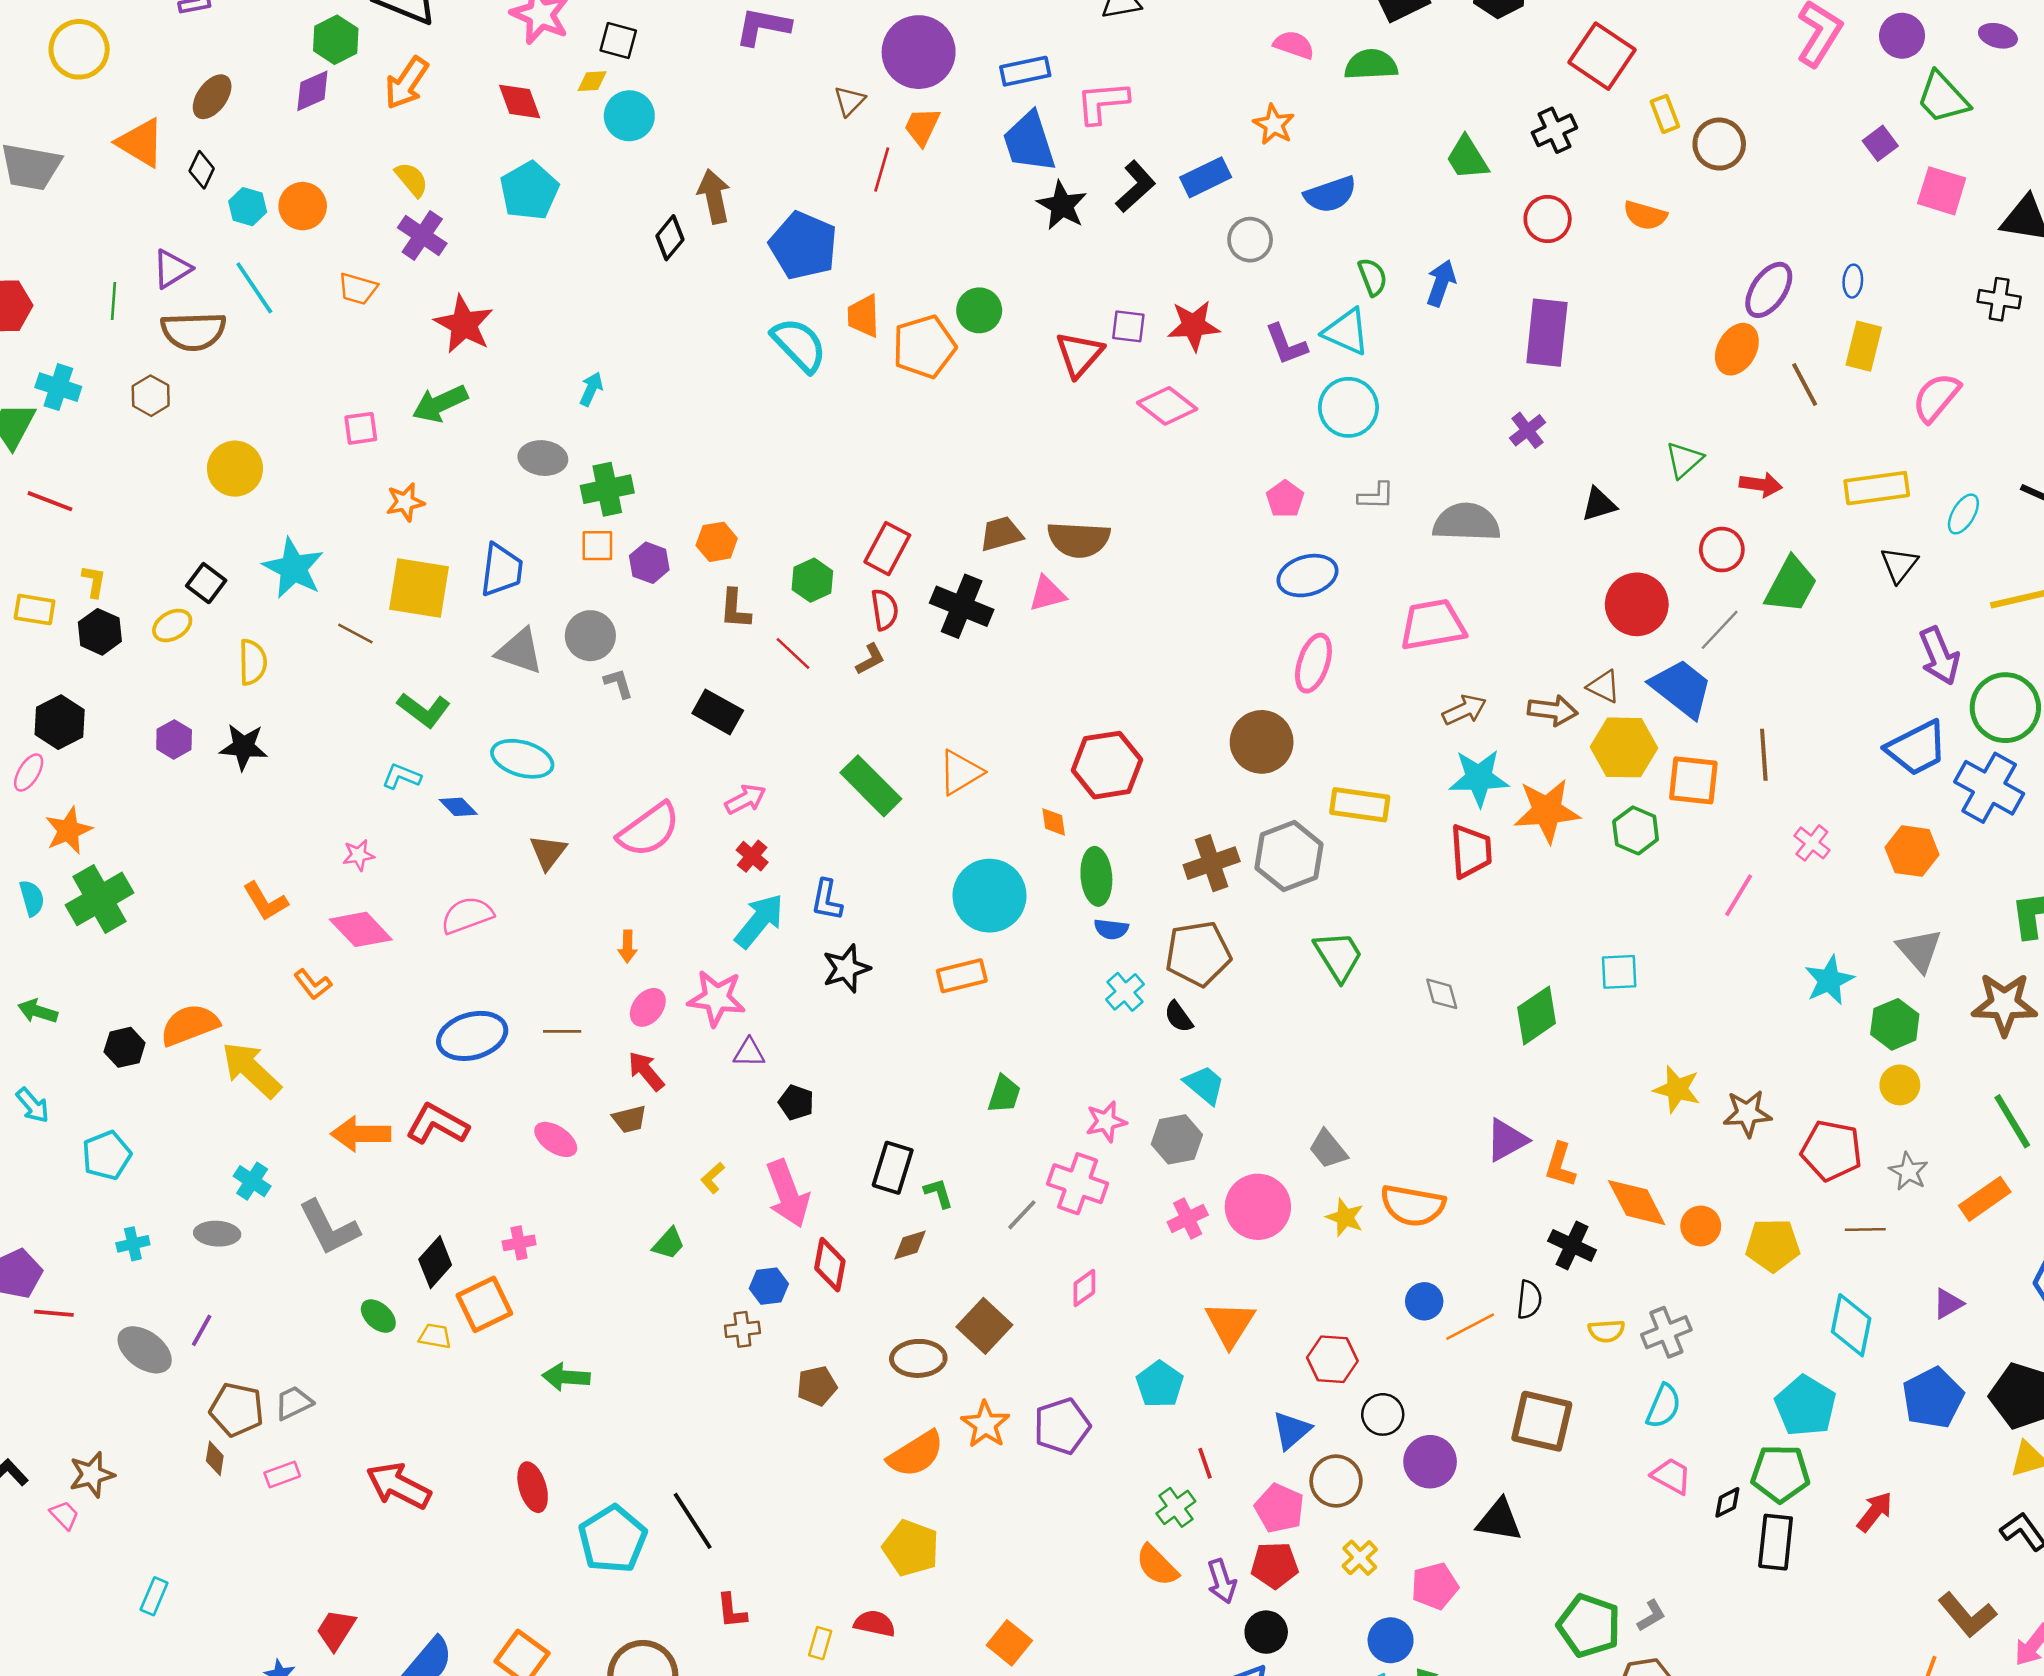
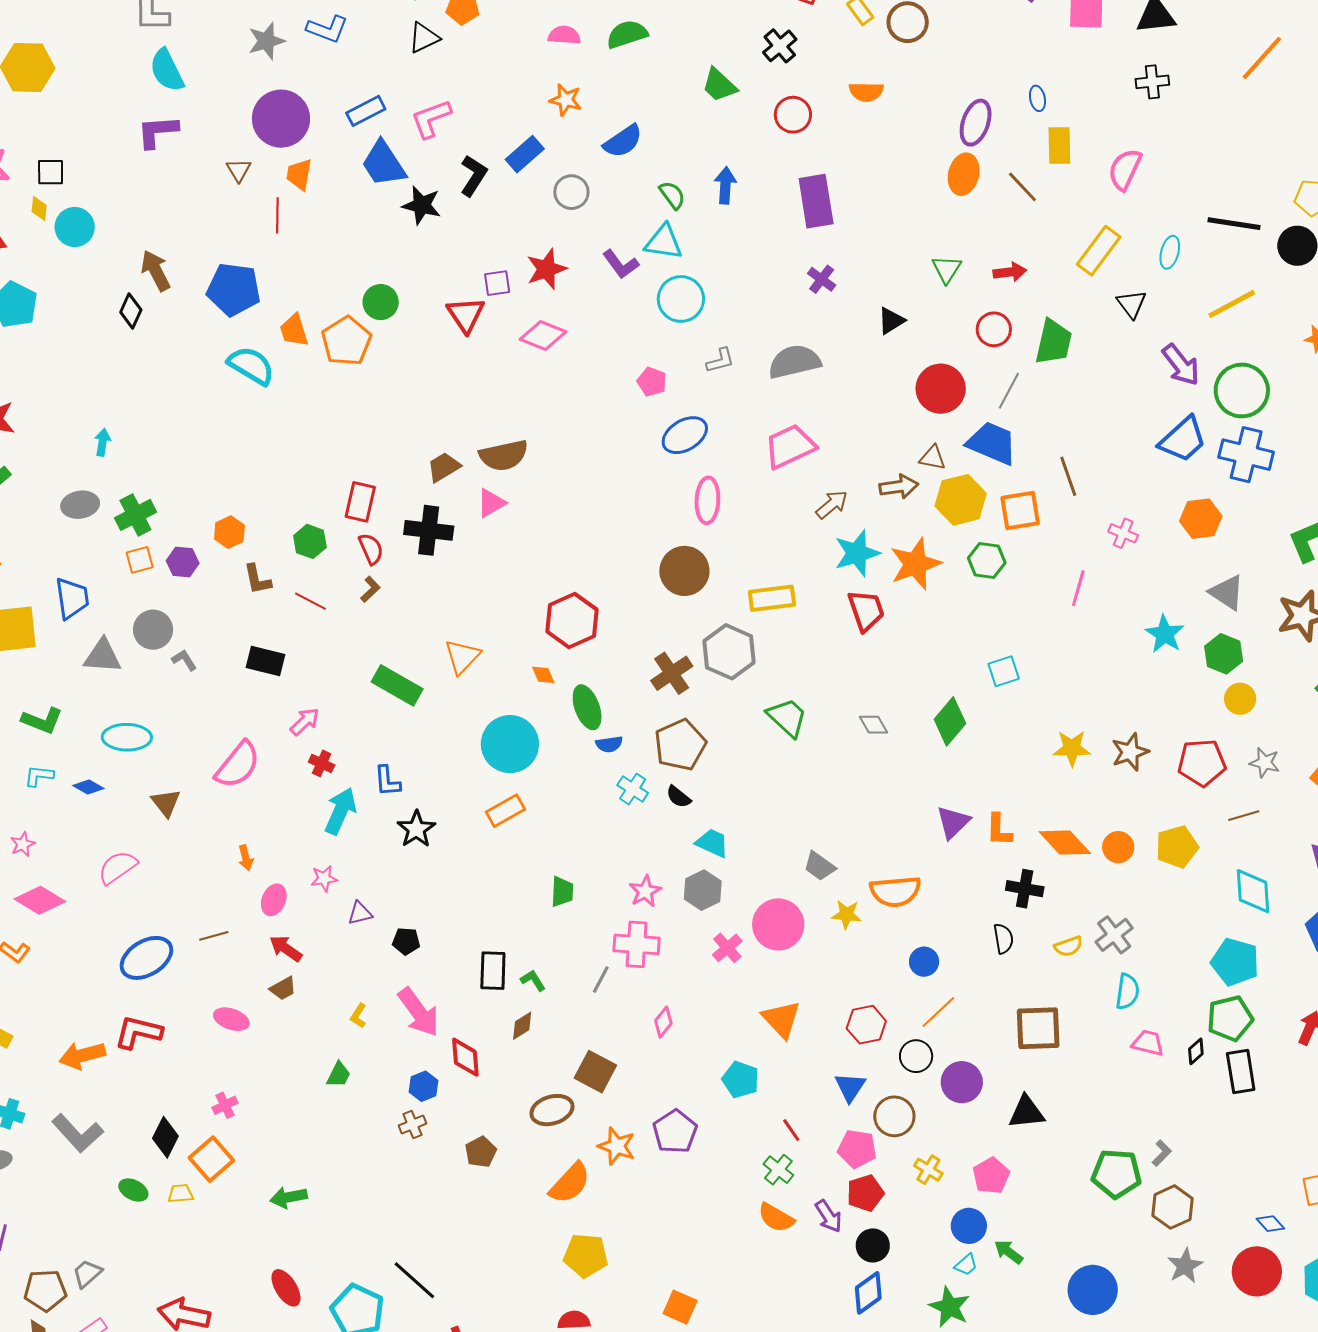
yellow diamond: (592, 81) -> (39, 208), turned -65
yellow rectangle: (1877, 488) -> (1099, 251), turned -30
pink star: (717, 998) -> (324, 879), size x0.6
orange line: (1470, 1327) -> (938, 1012), moved

